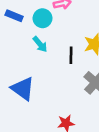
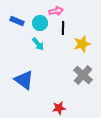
black line: (71, 55) -> (63, 28), moved

